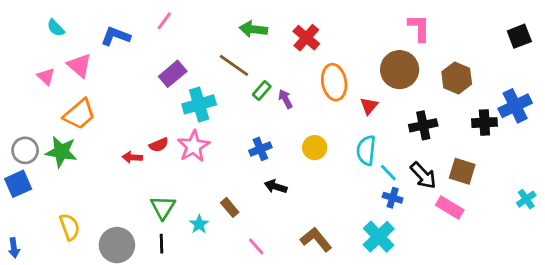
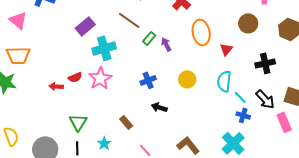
brown circle: (400, 70) -> (248, 23), size x0.7
orange trapezoid: (79, 114) -> (18, 55), turned 40
pink rectangle: (450, 207) -> (284, 122), turned 36
cyan star: (199, 224) -> (104, 143), moved

